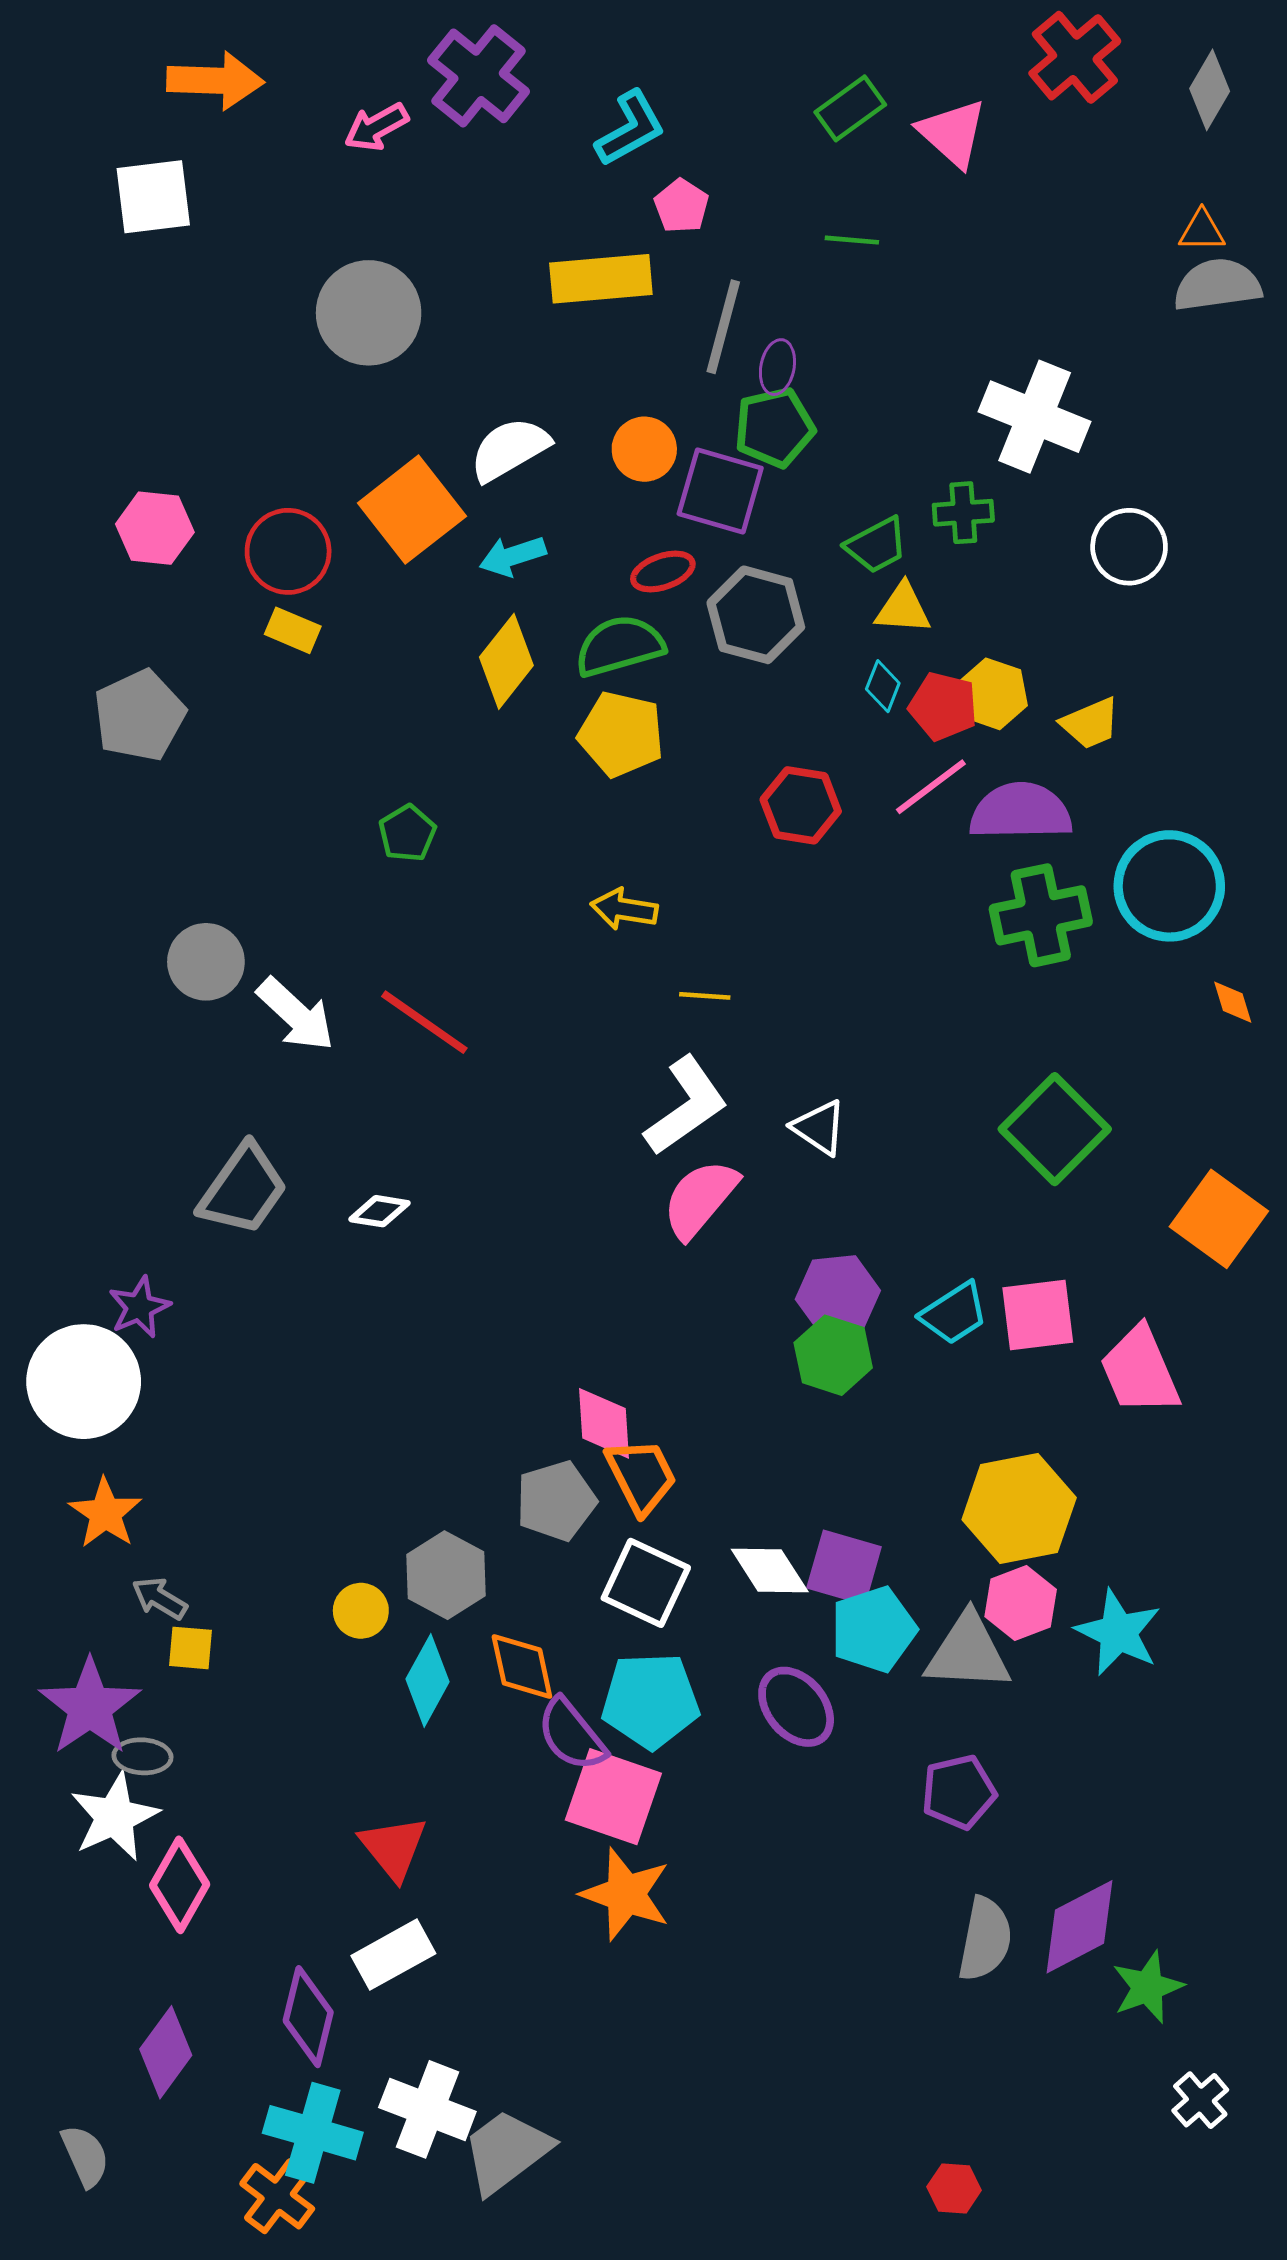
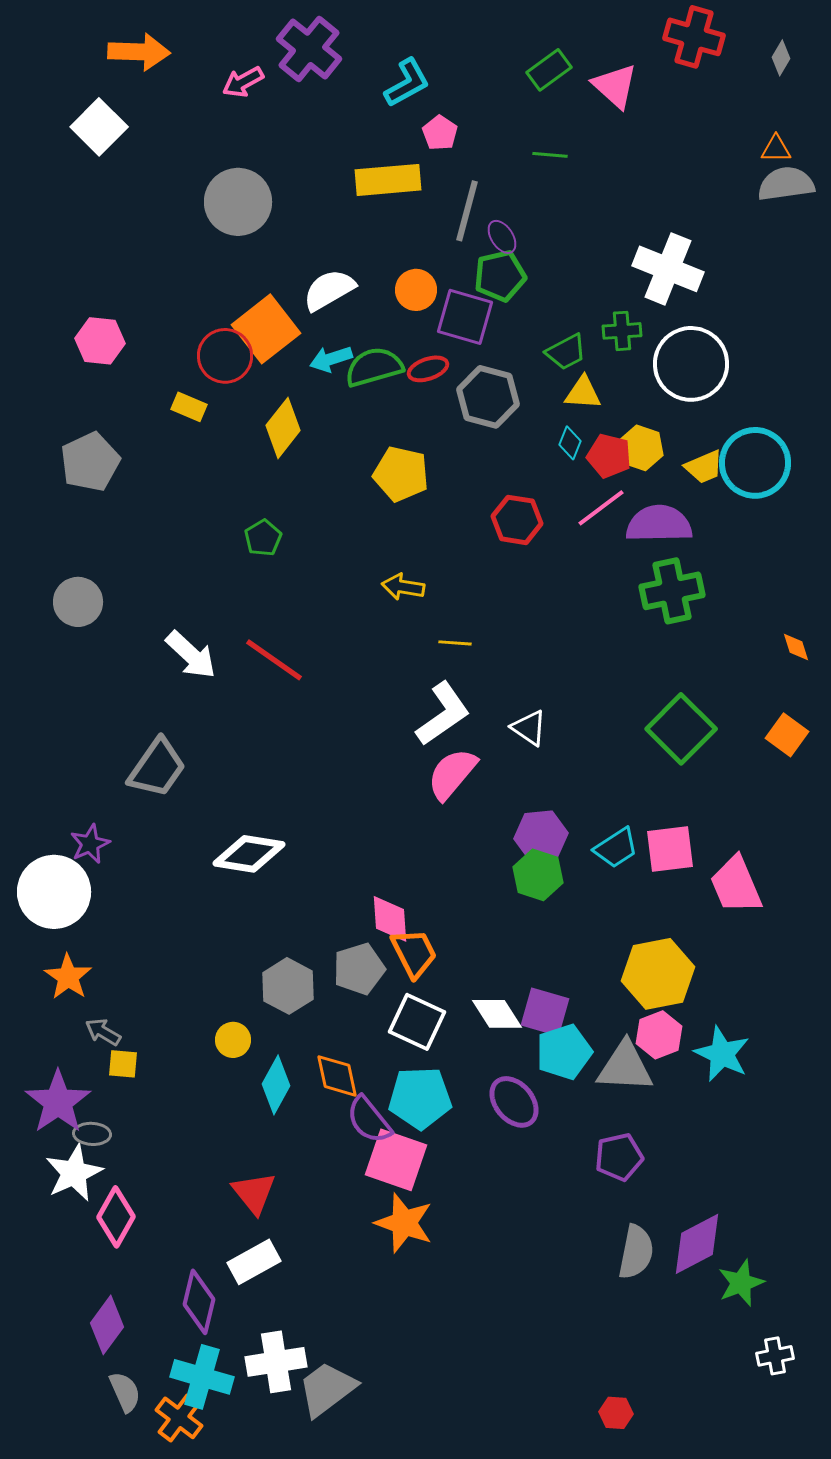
red cross: (1075, 57) -> (694, 37), turned -34
gray diamond: (1210, 90) -> (781, 58), size x0.7
white square: (153, 197) -> (99, 127), turned -38
purple ellipse: (777, 367) -> (502, 237), turned -44
white circle: (1129, 547) -> (691, 364), moved, size x1.5
red circle: (288, 551) -> (225, 356), moved
green semicircle: (619, 646) -> (374, 367), moved
yellow diamond: (506, 661) -> (283, 428), moved
cyan circle: (1169, 886) -> (755, 463), moved
gray circle: (206, 962) -> (78, 602), moved
white diamond: (379, 1211) -> (249, 854), moved, size x1.8
orange square: (1219, 1219) -> (787, 735), moved, size x0.7
gray hexagon: (446, 1575) -> (288, 986), moved
white cross: (1200, 2100) -> (775, 1356), turned 30
white cross: (427, 2109) -> (276, 1362), turned -30
gray semicircle: (85, 2156) -> (125, 1392), moved

